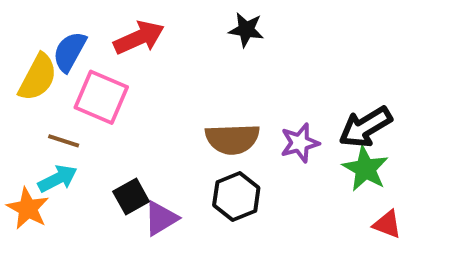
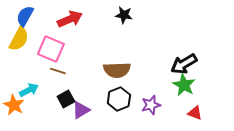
blue semicircle: (70, 52) -> (25, 16), moved
brown line: (64, 141) -> (58, 71), moved
purple star: (300, 143) -> (151, 105), moved

